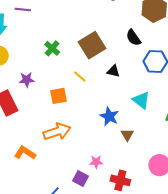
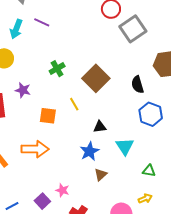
brown square: (92, 45) -> (96, 78), turned -32
black triangle: (113, 71) -> (100, 127), moved, turned -40

